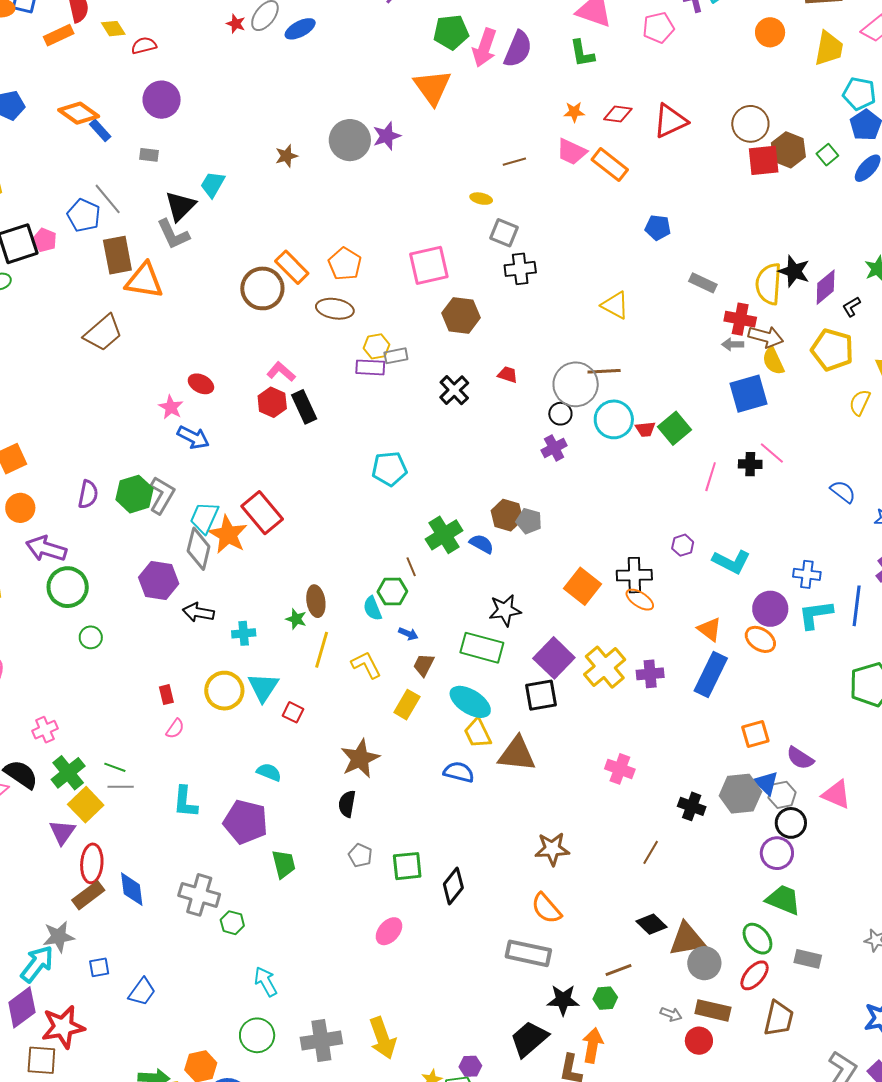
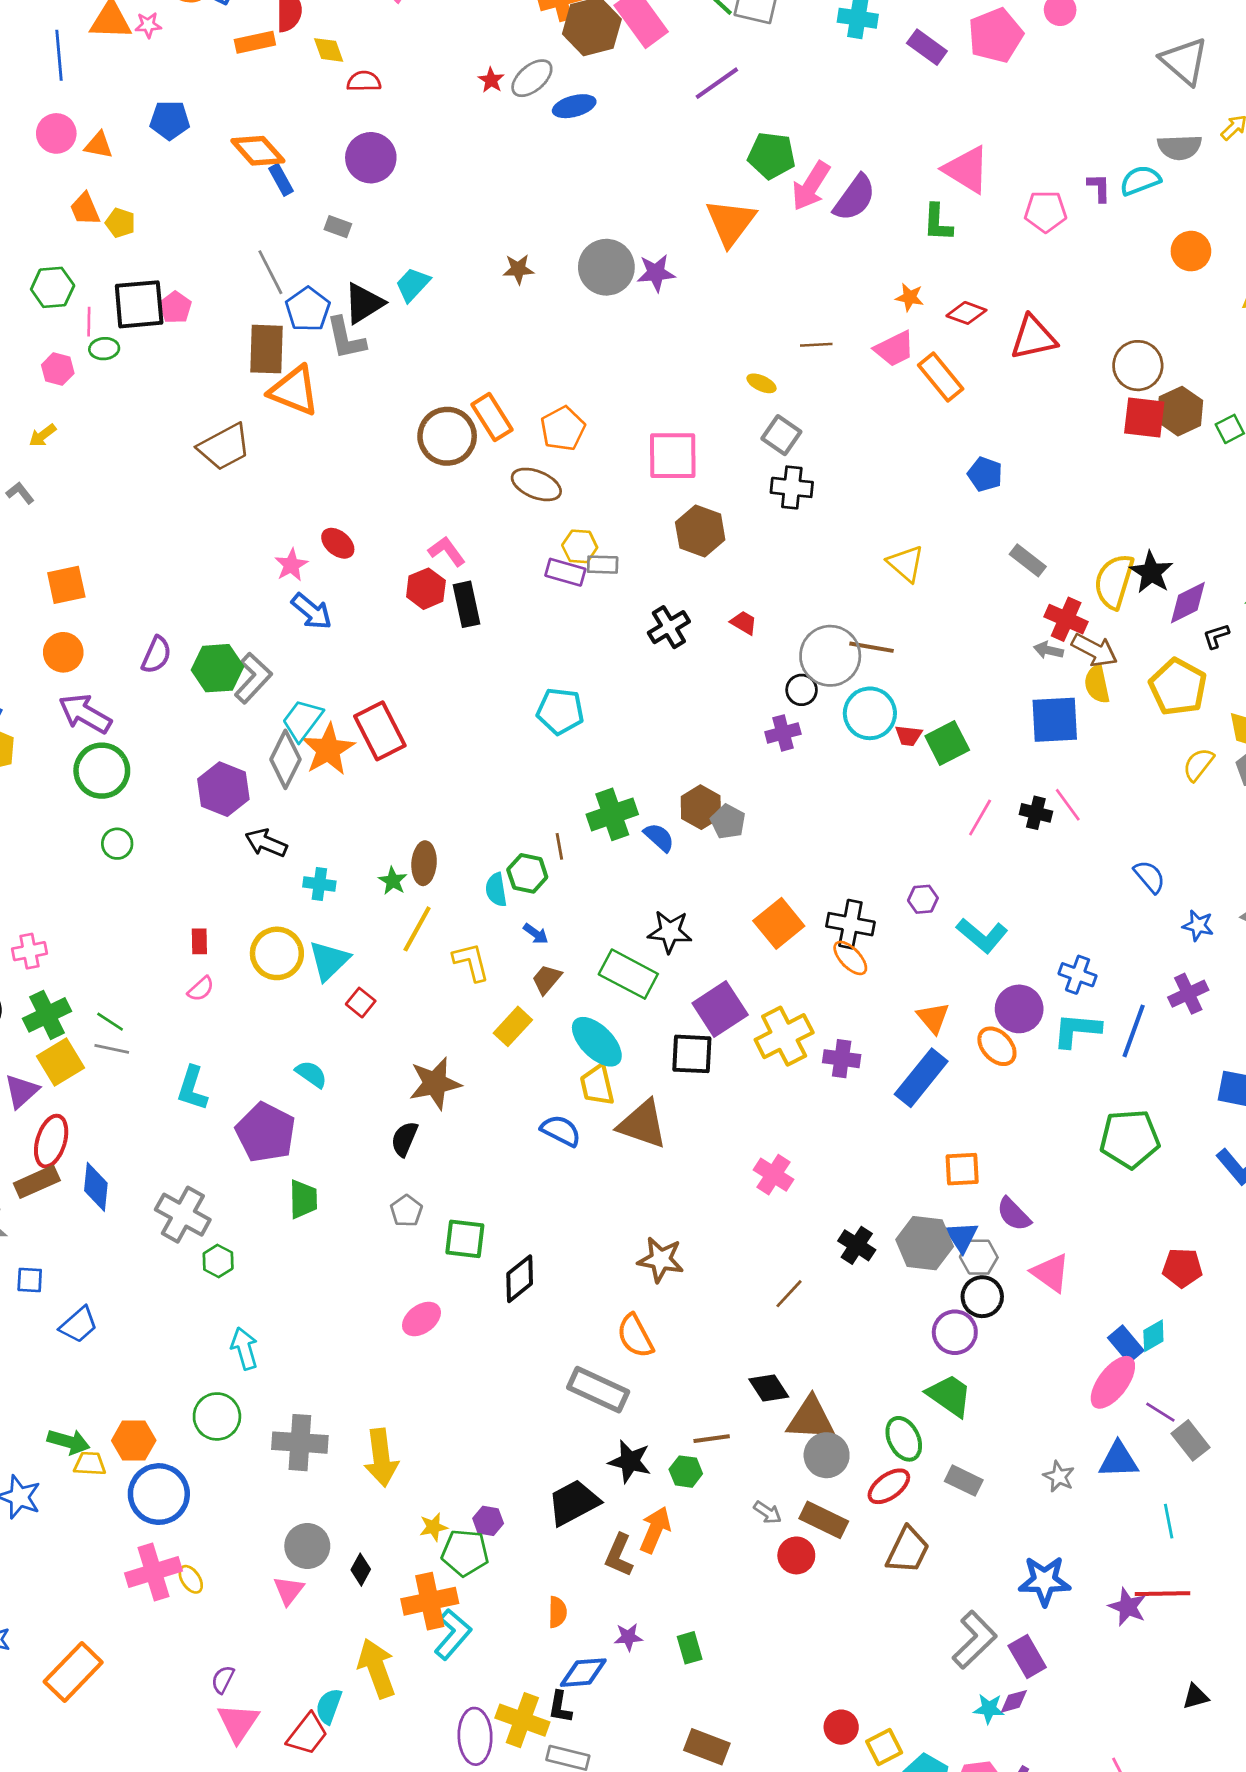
pink trapezoid: (572, 152) -> (894, 349), turned -64
blue pentagon: (84, 215) -> (308, 309), moved

